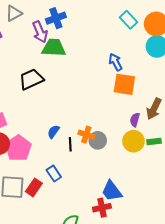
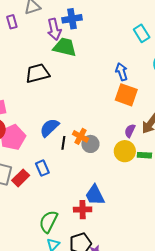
blue semicircle: (53, 132) -> (49, 128), size x1.5

